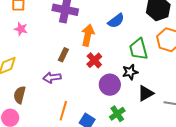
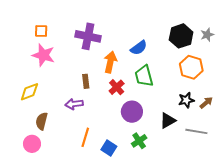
pink star: (21, 29) -> (43, 55), size x1.6
green trapezoid: (139, 49) -> (144, 76), moved
brown rectangle: (63, 55) -> (86, 81), turned -32
black star: (130, 72) -> (186, 100), moved

